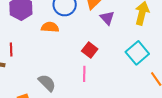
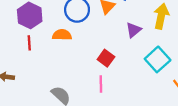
purple triangle: (107, 18) -> (134, 30), moved, turned 35
red line: (11, 50) -> (29, 43), moved

